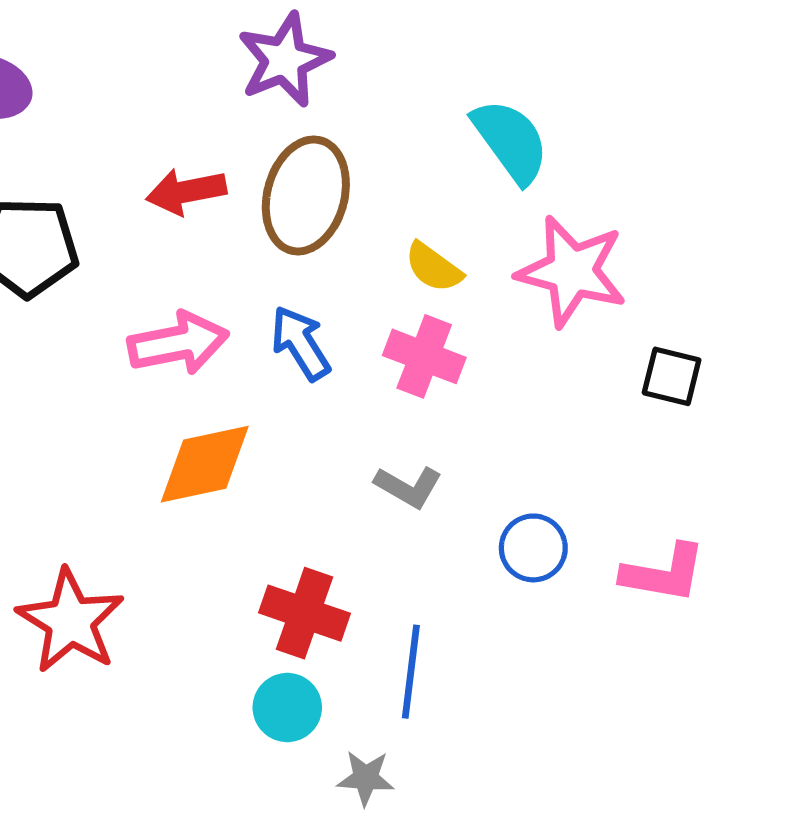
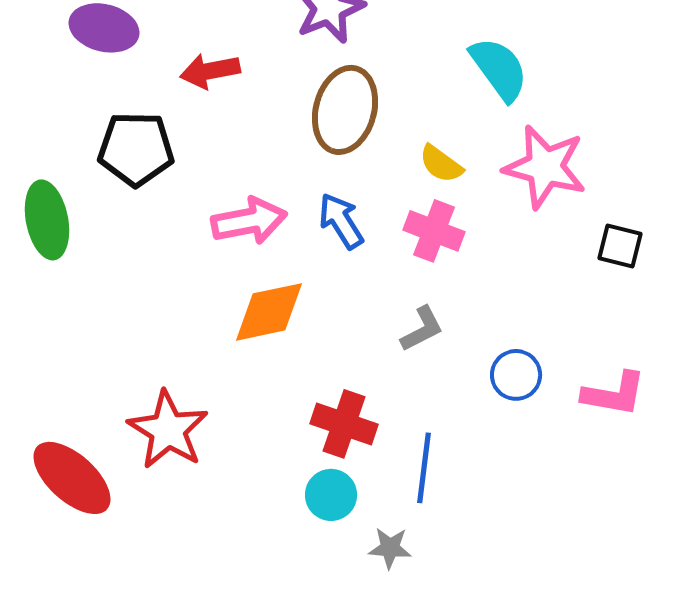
red arrow: (186, 192) -> (210, 71), moved
gray L-shape: (408, 487) -> (422, 329), turned -57

